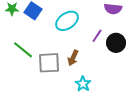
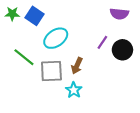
cyan ellipse: (67, 21) -> (56, 38), moved
cyan star: (83, 84) -> (74, 90), moved

